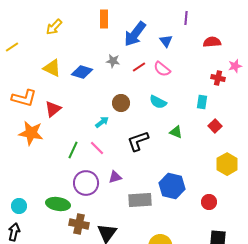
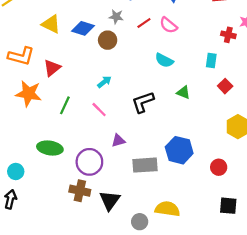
brown circle: (121, 103) -> (108, 40), moved
green line: (73, 150) -> (65, 105), moved
purple circle: (86, 183) -> (89, 162), moved
green ellipse: (58, 204) -> (50, 148), moved

